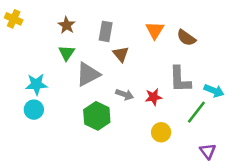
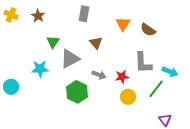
brown star: (67, 25) -> (38, 16), moved
gray rectangle: (106, 31) -> (84, 14), moved
cyan star: (36, 84) -> (40, 69), moved
cyan circle: (34, 110) -> (11, 87), moved
yellow circle: (161, 132) -> (128, 97), moved

